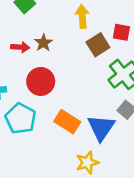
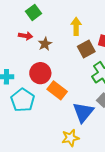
red arrow: (20, 47) -> (26, 36), moved
orange rectangle: (67, 122) -> (57, 90), moved

